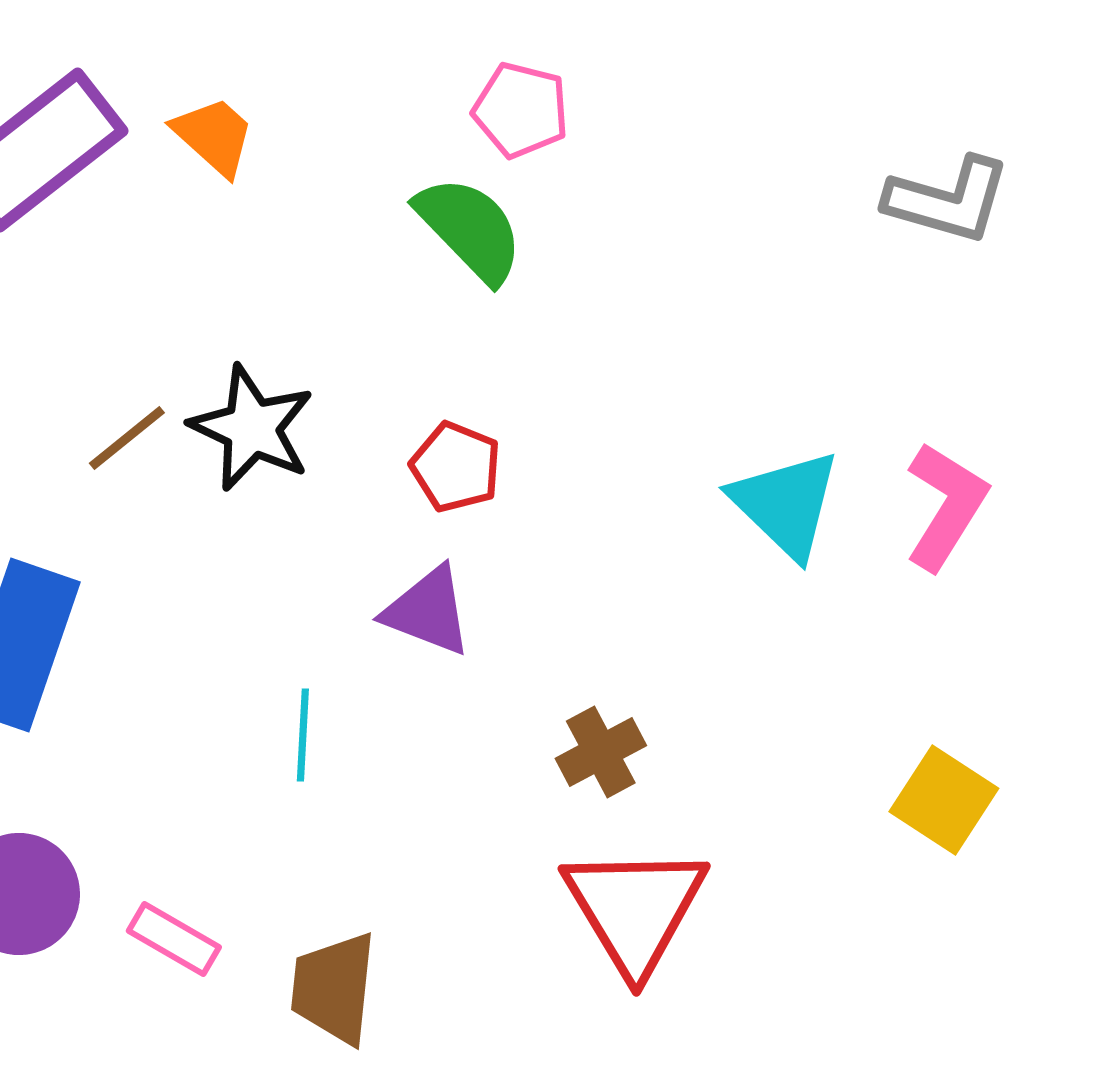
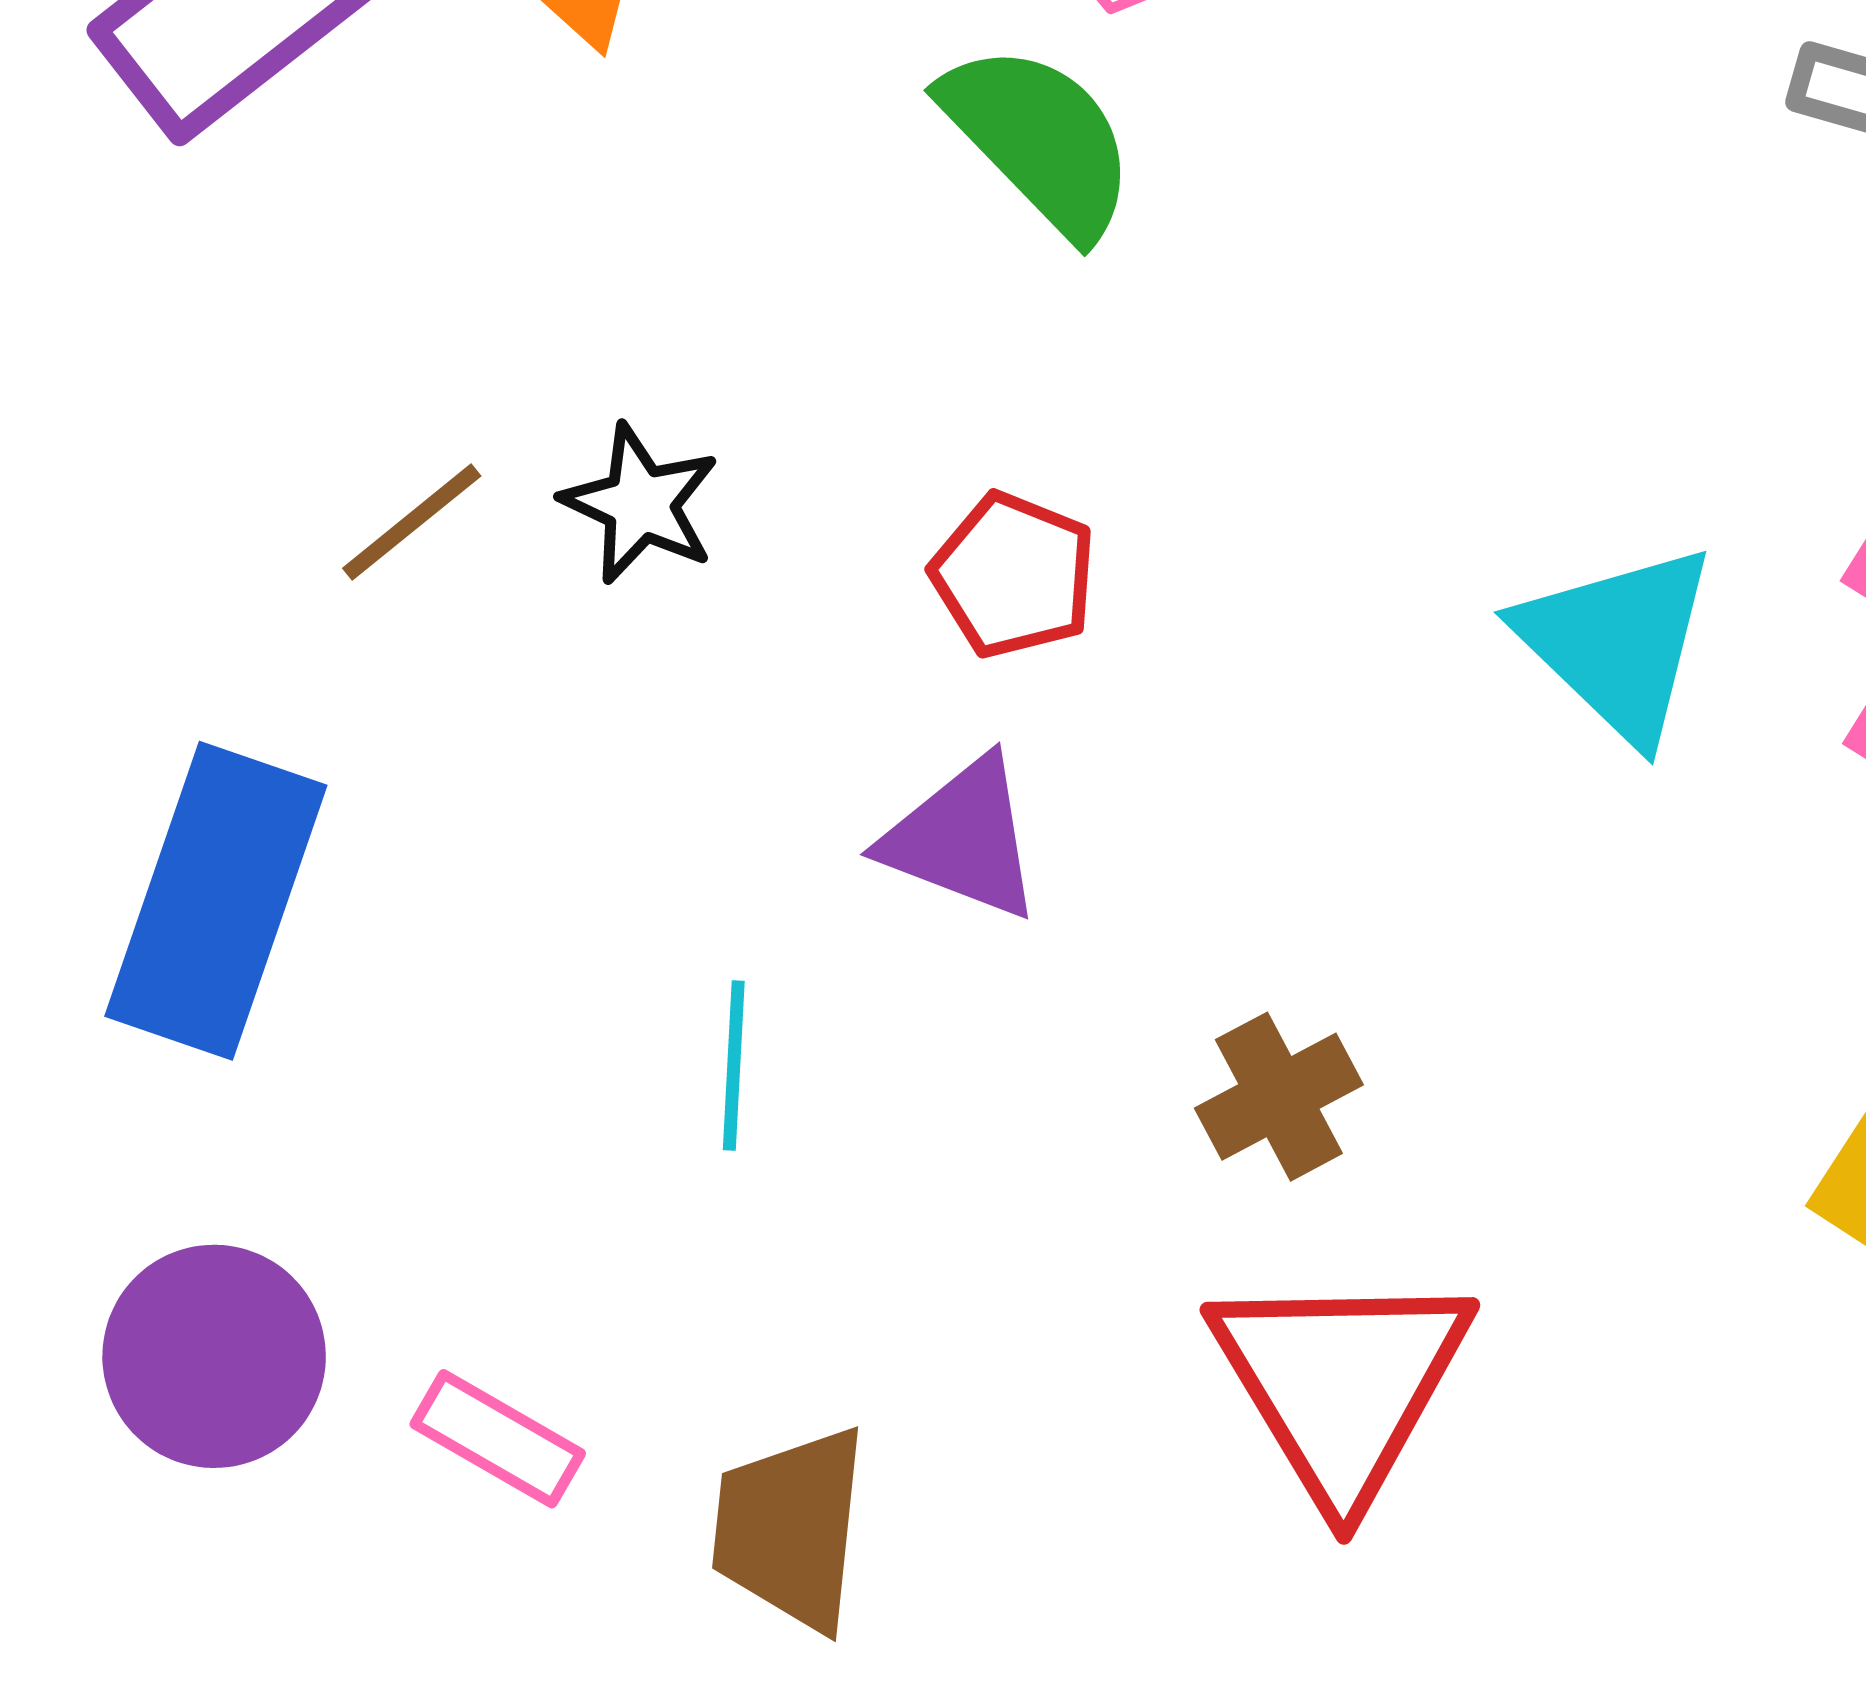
black star: (252, 428) -> (640, 504), size x0.7

